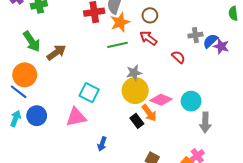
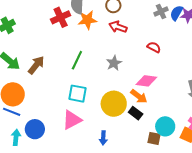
orange star: (120, 22) -> (87, 20), turned 30
green line: (117, 45) -> (77, 60), moved, turned -36
red semicircle: (178, 57) -> (154, 47), moved
yellow circle: (135, 91) -> (114, 104), moved
cyan circle: (191, 101) -> (165, 126), moved
black rectangle: (137, 121) -> (136, 113), moved

